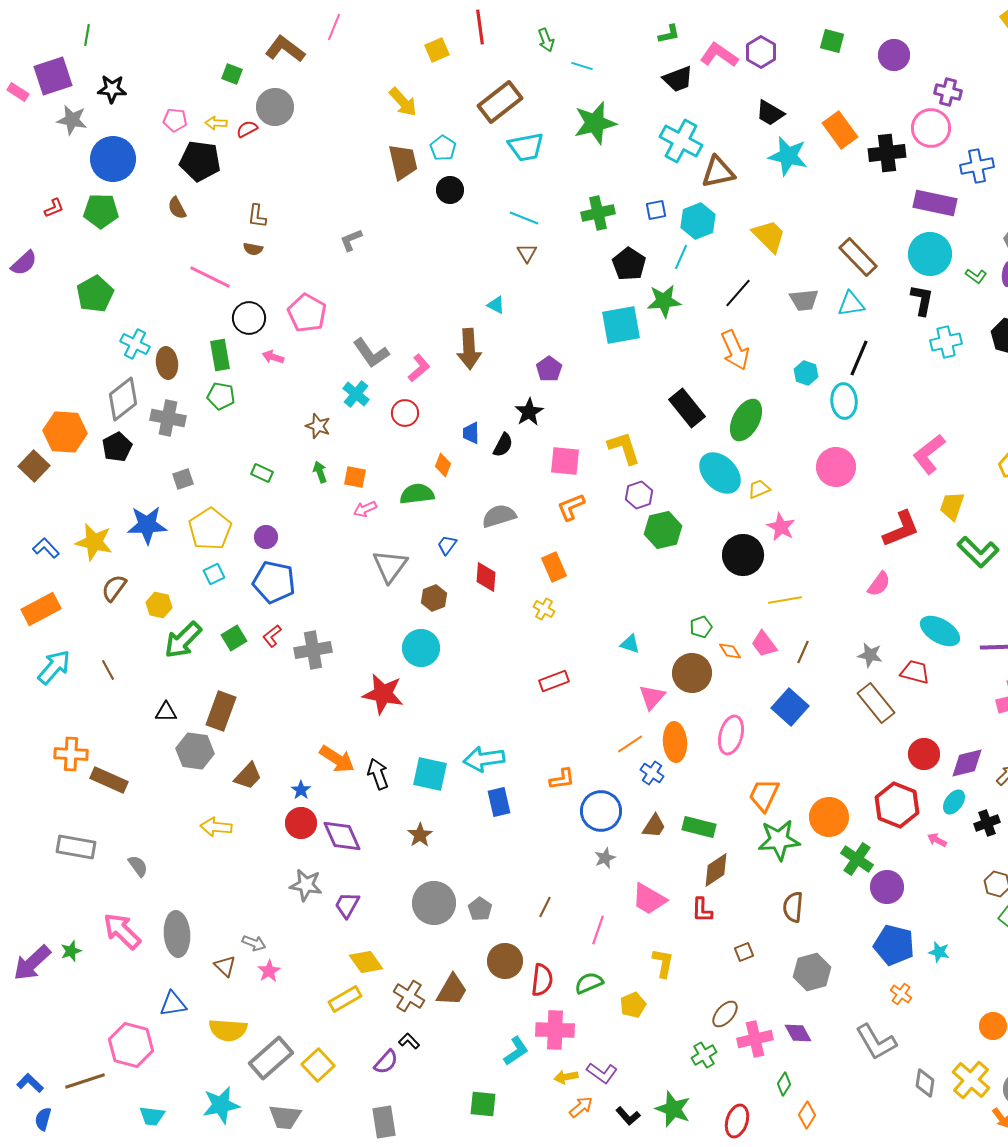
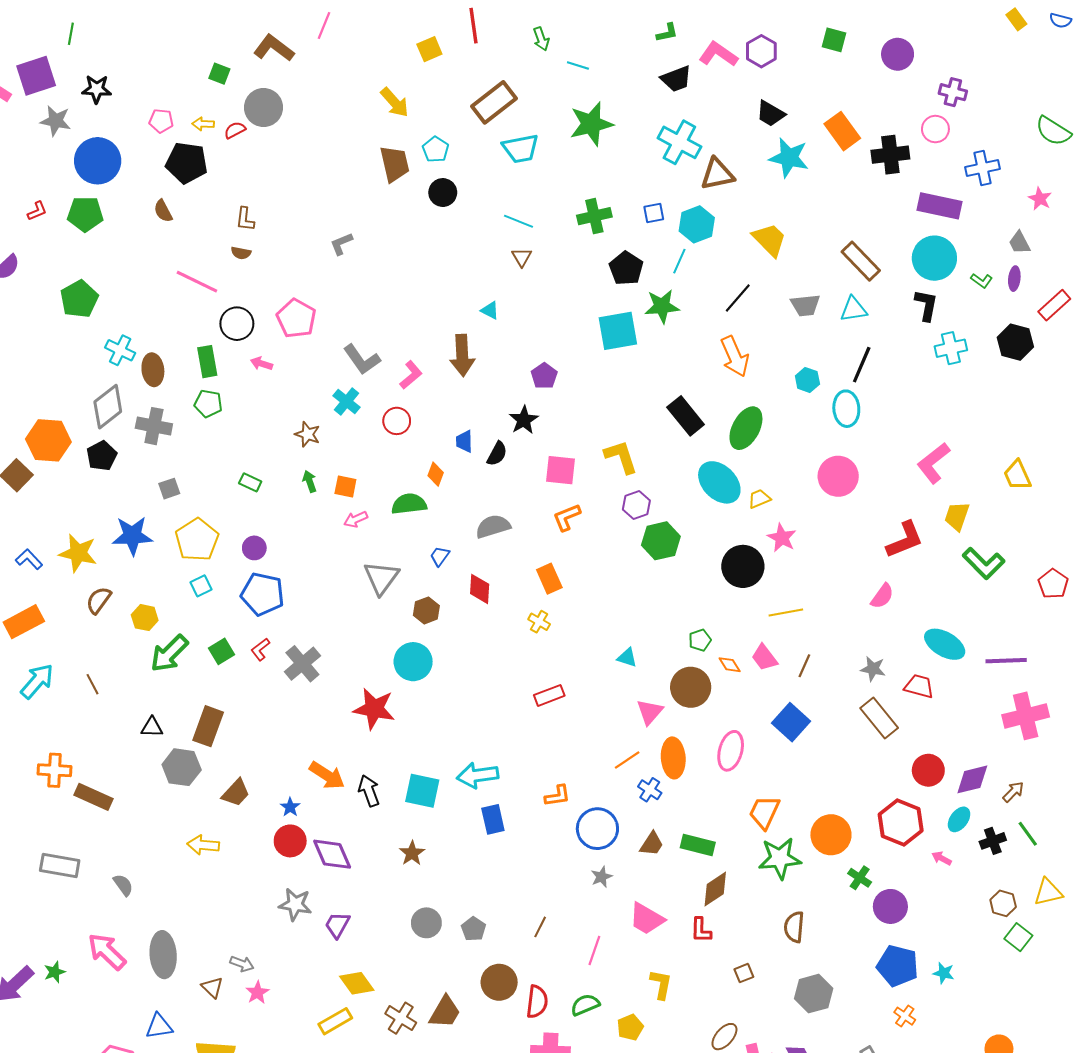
pink circle: (931, 128) -> (935, 129), size x0.7
gray cross: (313, 650) -> (302, 664), turned -30
green cross: (857, 859) -> (860, 878), size x0.7
gray circle: (434, 903) -> (426, 923), size x0.7

